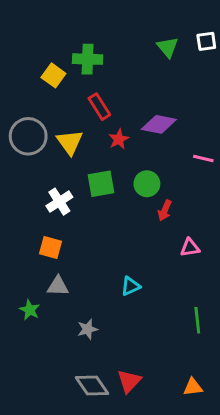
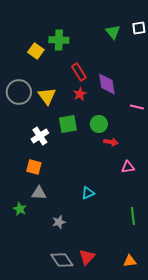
red rectangle: (99, 107) -> (79, 72), moved
purple diamond: (159, 124) -> (107, 84), turned 70
red arrow: (165, 210) -> (111, 142), turned -104

